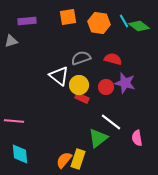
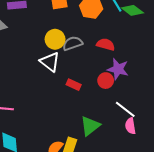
yellow circle: (79, 85) -> (55, 39), moved
red circle: (106, 87) -> (106, 81), moved
white line: (111, 122) -> (125, 109), moved

